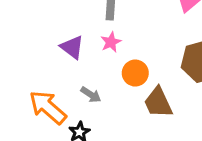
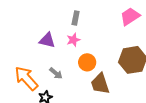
purple triangle: (72, 47) -> (47, 40), turned -30

